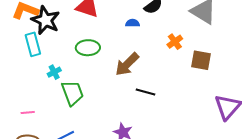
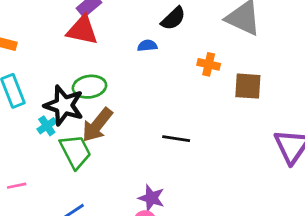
black star: (46, 20) -> (64, 105), moved
orange cross: (175, 42) -> (209, 64), turned -35
brown arrow: (127, 64) -> (97, 125), moved

